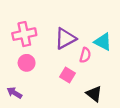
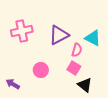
pink circle: (27, 63) -> (41, 70), moved
pink square: (68, 75) -> (74, 68), moved

